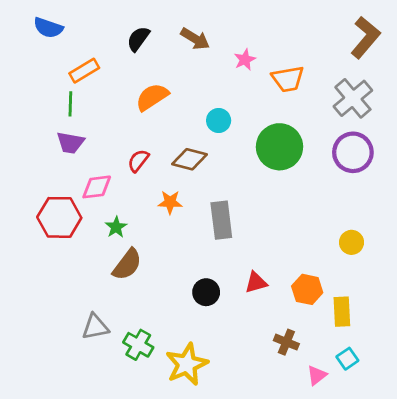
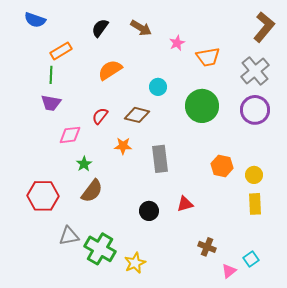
red hexagon: (59, 217) -> (43, 196), moved
orange hexagon: (307, 289) -> (222, 166), moved
yellow rectangle: (342, 312) -> (255, 204), moved
green cross: (138, 345) -> (100, 249), size x1.4
yellow star: (187, 364) -> (135, 263), size x0.7

